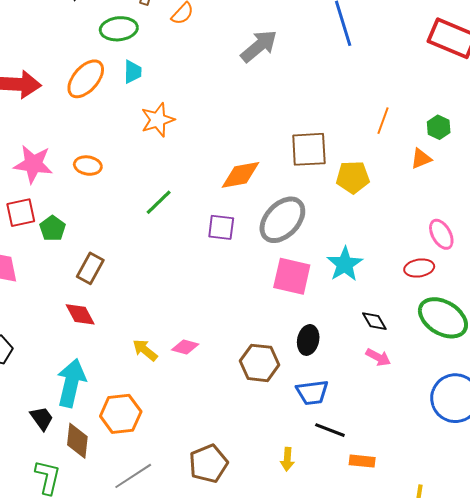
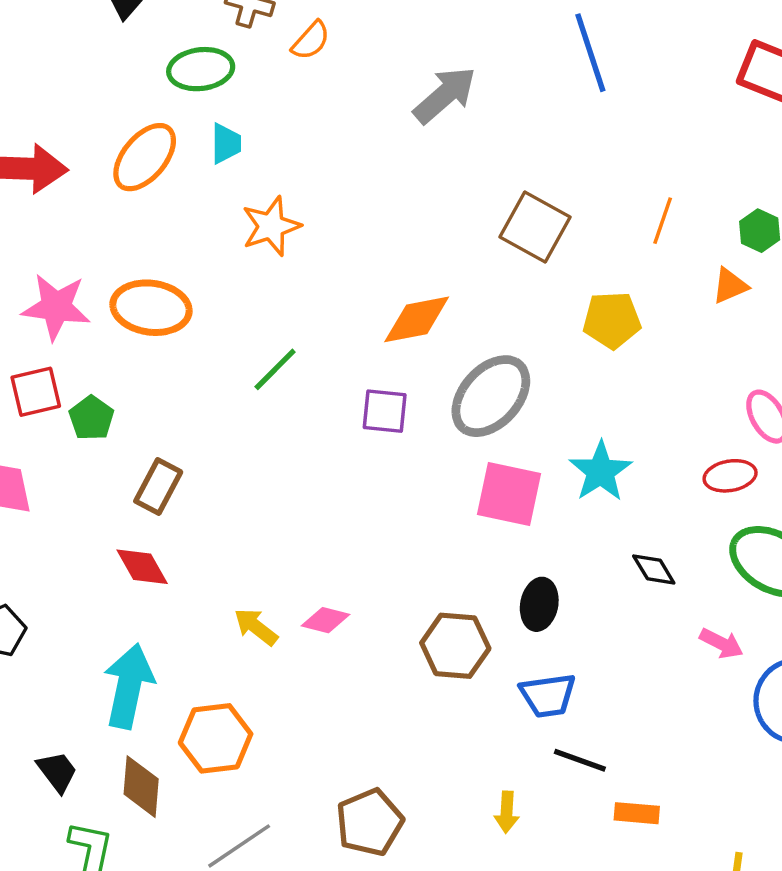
brown square: (309, 149) -> (535, 227), moved, turned 33
orange ellipse: (88, 166) -> (151, 308), size x1.6
pink arrow: (378, 357) -> (721, 643), moved
black trapezoid: (42, 418) -> (57, 772), moved

